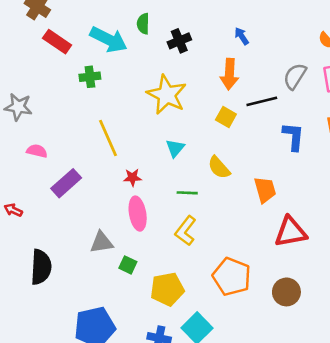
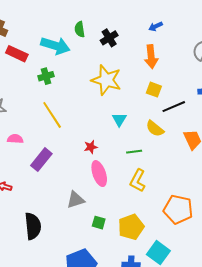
blue arrow: (242, 36) -> (156, 26), turned -72
black line: (262, 101) -> (174, 107), moved
yellow line: (108, 138) -> (52, 115), moved
green square: (128, 265) -> (99, 223), moved

